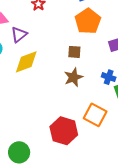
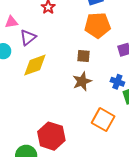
orange pentagon: (88, 21) -> (97, 25), turned 30
red hexagon: (64, 131) -> (51, 136), moved

